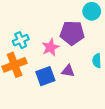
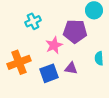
cyan cross: (21, 40) -> (33, 21), moved

